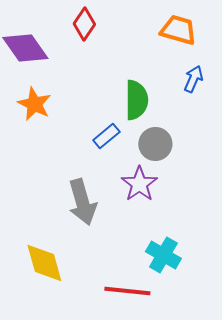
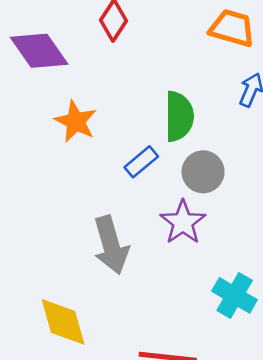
orange star: (34, 104) -> (76, 121), moved
cyan cross: (163, 255) -> (235, 295), moved

